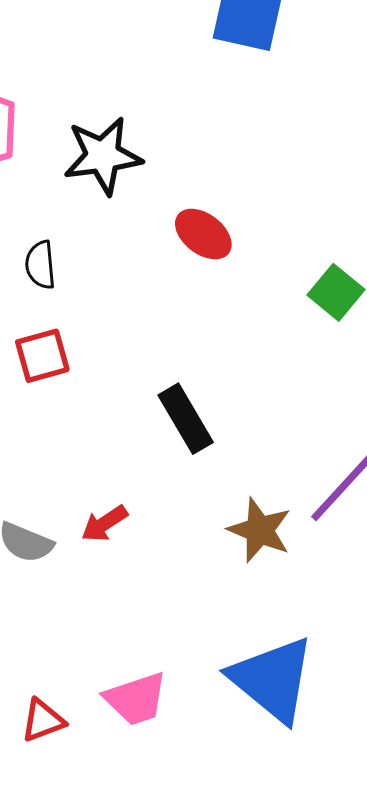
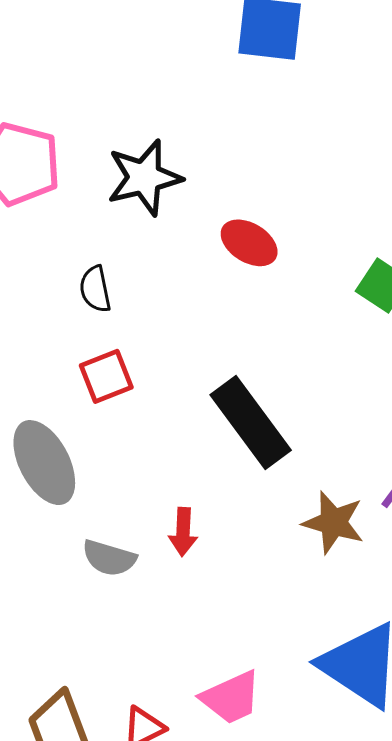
black rectangle: (186, 419) -> (251, 423), size x1.4
red arrow: (104, 523) -> (183, 532), turned -48

